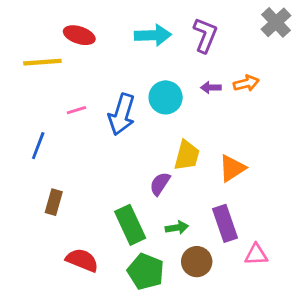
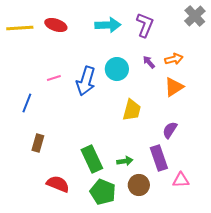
yellow line: (42, 62) -> (20, 28), moved
purple arrow: (211, 88) -> (149, 62), turned 48
orange triangle: (232, 168) -> (174, 87), moved
purple semicircle: (160, 184) -> (170, 130), moved

